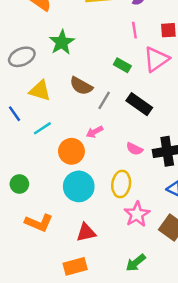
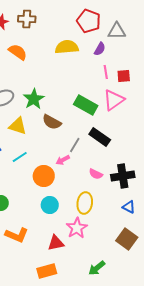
pink line: (134, 30) -> (106, 72), moved
green star: (62, 42) -> (34, 99), moved
green rectangle: (122, 65) -> (86, 105), size x1.6
gray line: (104, 100) -> (75, 145), moved
cyan circle: (79, 186) -> (50, 205), size x0.7
pink star: (137, 214) -> (77, 228), moved

